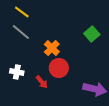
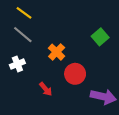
red circle: (59, 68) -> (75, 74), moved
white cross: (17, 72) -> (17, 64), moved, turned -32

